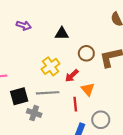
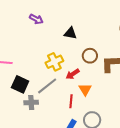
gray line: (48, 93) -> (47, 86), turned -45
black square: (19, 96) -> (20, 84), turned 30
gray cross: (34, 113) -> (31, 103), turned -32

